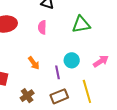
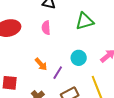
purple line: (57, 72) -> (58, 73), moved, turned 48

